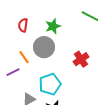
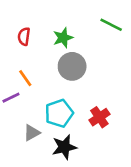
gray circle: (44, 47) -> (72, 66), moved
red cross: (81, 59) -> (99, 117), moved

